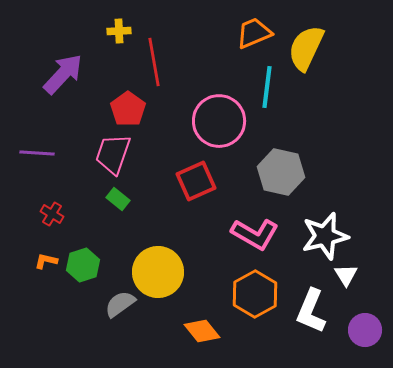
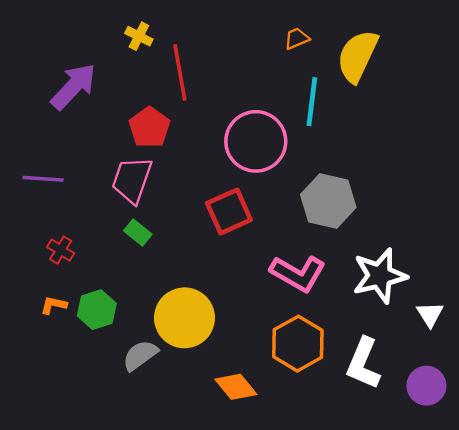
yellow cross: (119, 31) -> (139, 36), turned 30
orange trapezoid: (254, 33) -> (297, 39), size x0.6
white triangle: (346, 275) -> (430, 314), moved

